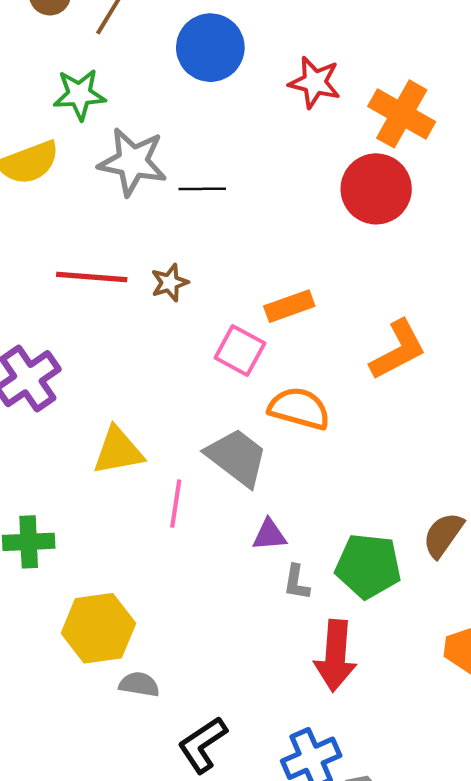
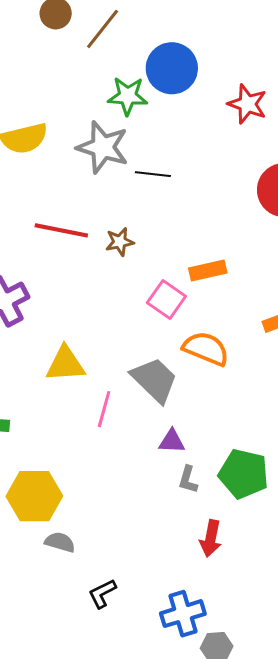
green star: (79, 94) -> (128, 96), moved
red arrow: (335, 656) -> (211, 538), size x0.7
black L-shape: (202, 745) -> (102, 593), size x0.7

